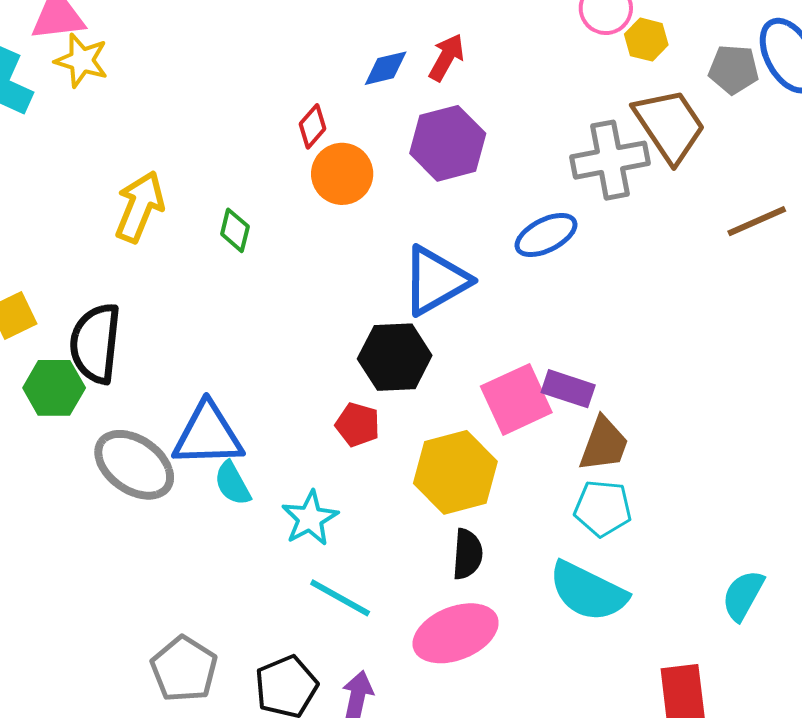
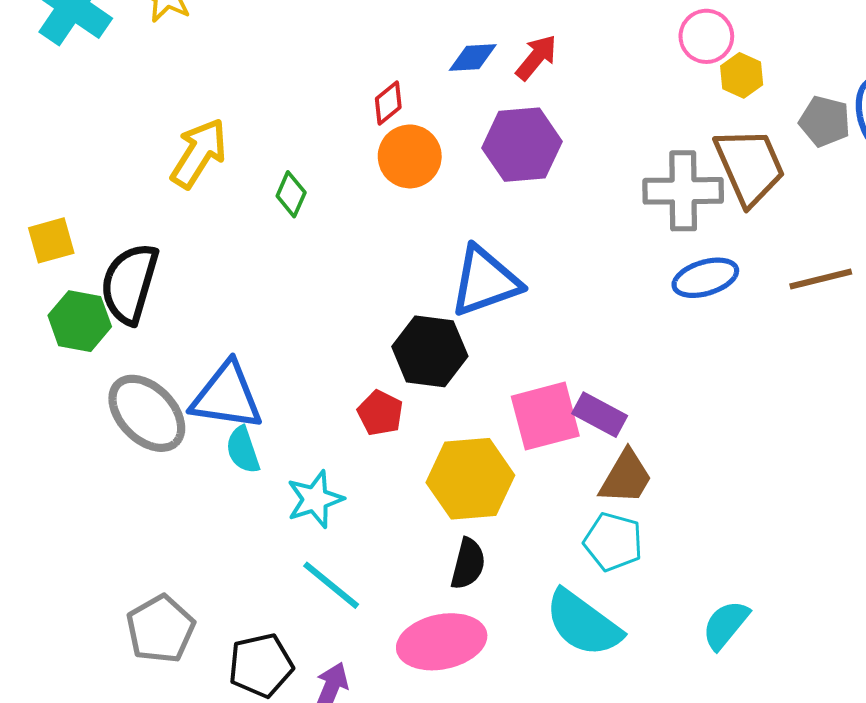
blue ellipse: (546, 235) -> (705, 278), moved
cyan semicircle: (743, 595) -> (726, 625), moved

